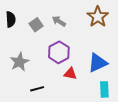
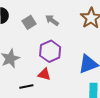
red triangle: (70, 74) -> (44, 74), moved

